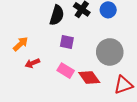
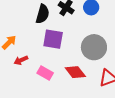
purple square: (67, 42) -> (53, 39), size x1.5
pink rectangle: (66, 71) -> (45, 73), moved

